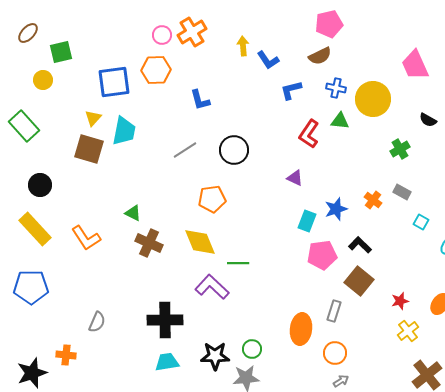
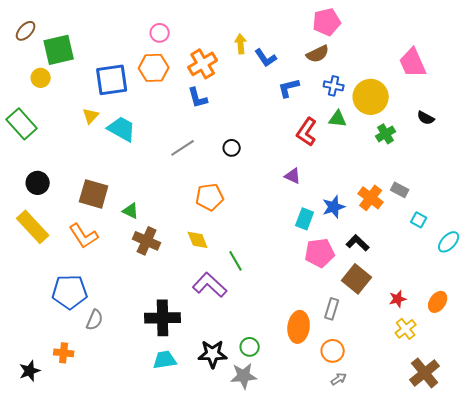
orange cross: (192, 32) -> (203, 64), moved
green square: (61, 52) -> (59, 50), size x1.4
cyan trapezoid: (124, 131) -> (122, 129), turned -72
brown square: (89, 149) -> (94, 194), moved
green cross: (400, 149) -> (386, 134), moved
black circle: (234, 150) -> (232, 148), size x0.6
orange cross: (373, 200) -> (371, 198), size x1.4
yellow diamond: (200, 242) -> (198, 240), size x0.7
green line: (238, 263) -> (236, 261), turned 60
blue pentagon: (31, 287) -> (70, 292), moved
black star: (32, 373) -> (30, 371), size x0.7

